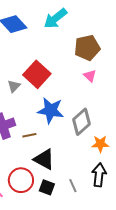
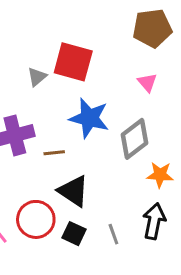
red square: (37, 74) -> (73, 62), turned -32
pink triangle: (90, 76) -> (147, 82), moved

